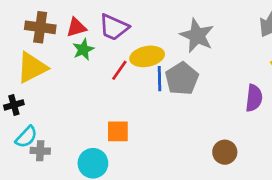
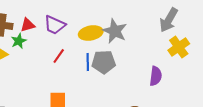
green star: (83, 49) -> (19, 41), moved
yellow ellipse: (147, 56) -> (91, 33), moved
gray pentagon: (182, 79) -> (104, 62), turned 30

